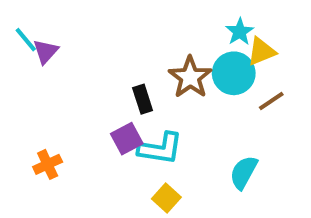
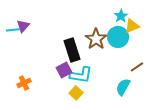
cyan line: (26, 40) -> (13, 30), moved, turned -56
black rectangle: (143, 99) -> (72, 50), size x1.6
brown line: (271, 101) -> (137, 67), moved
yellow square: (166, 198) -> (76, 93), moved

